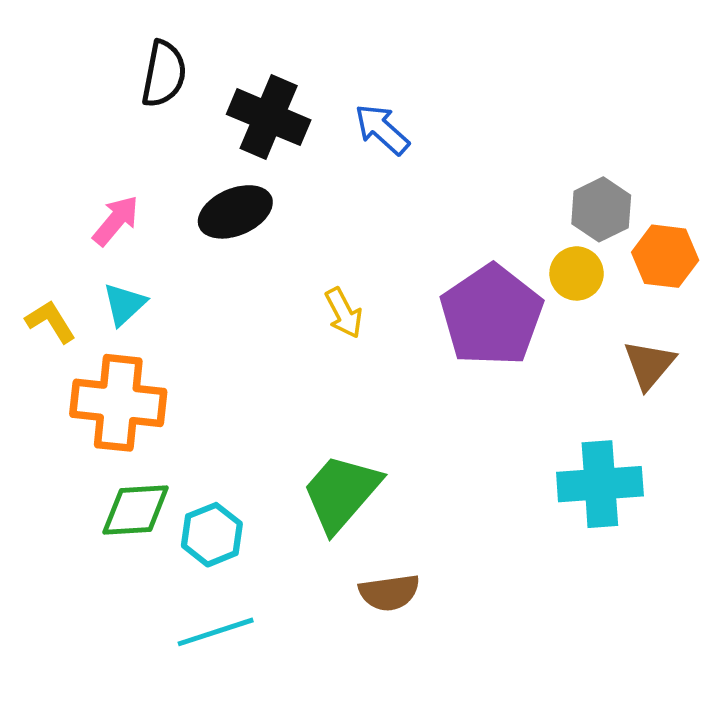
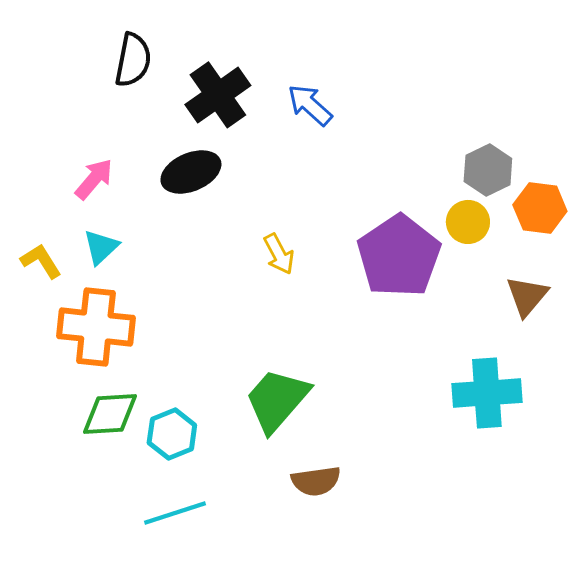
black cross: (269, 117) -> (218, 95), turned 32

